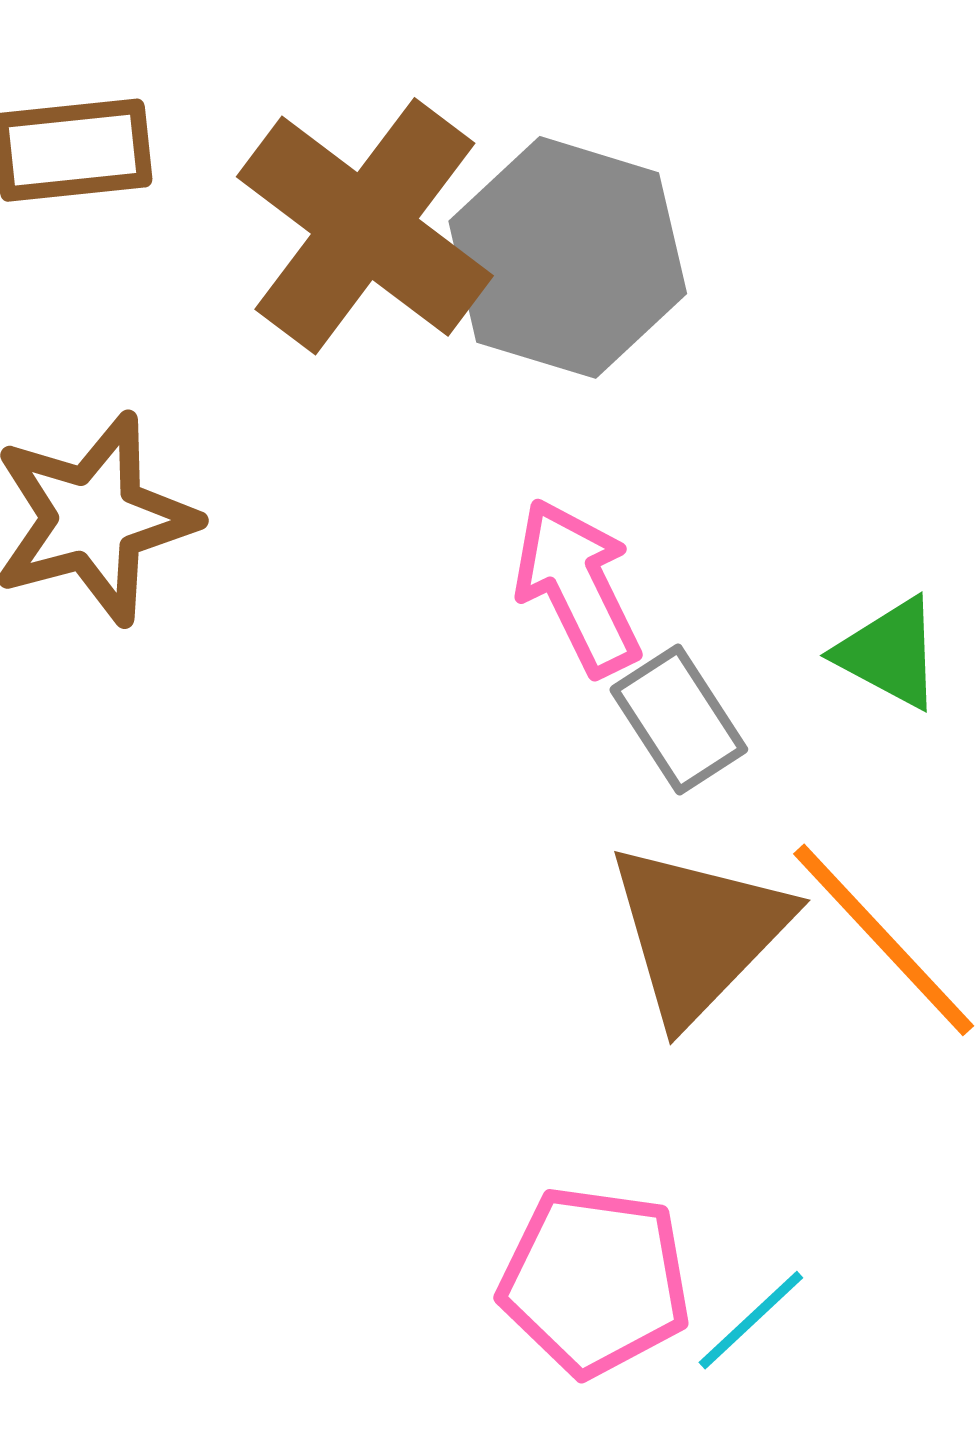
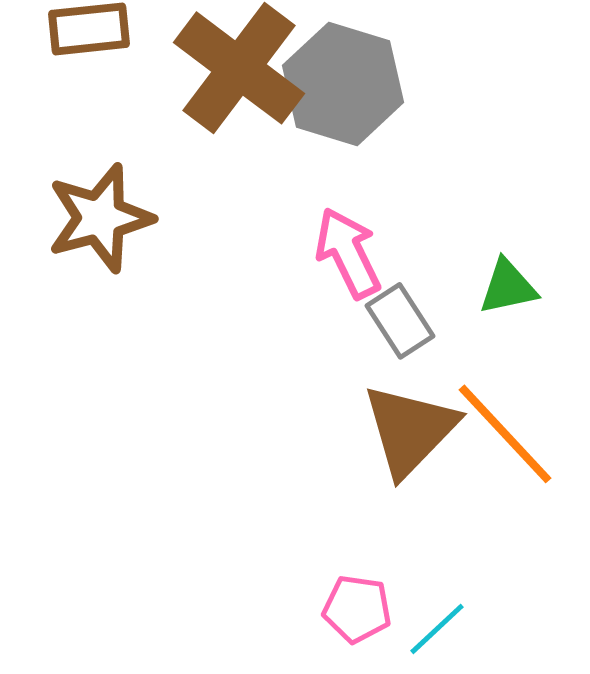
green triangle: (889, 653) -> (508, 287), turned -40
pink pentagon: (595, 1281) -> (357, 609), size x0.7

